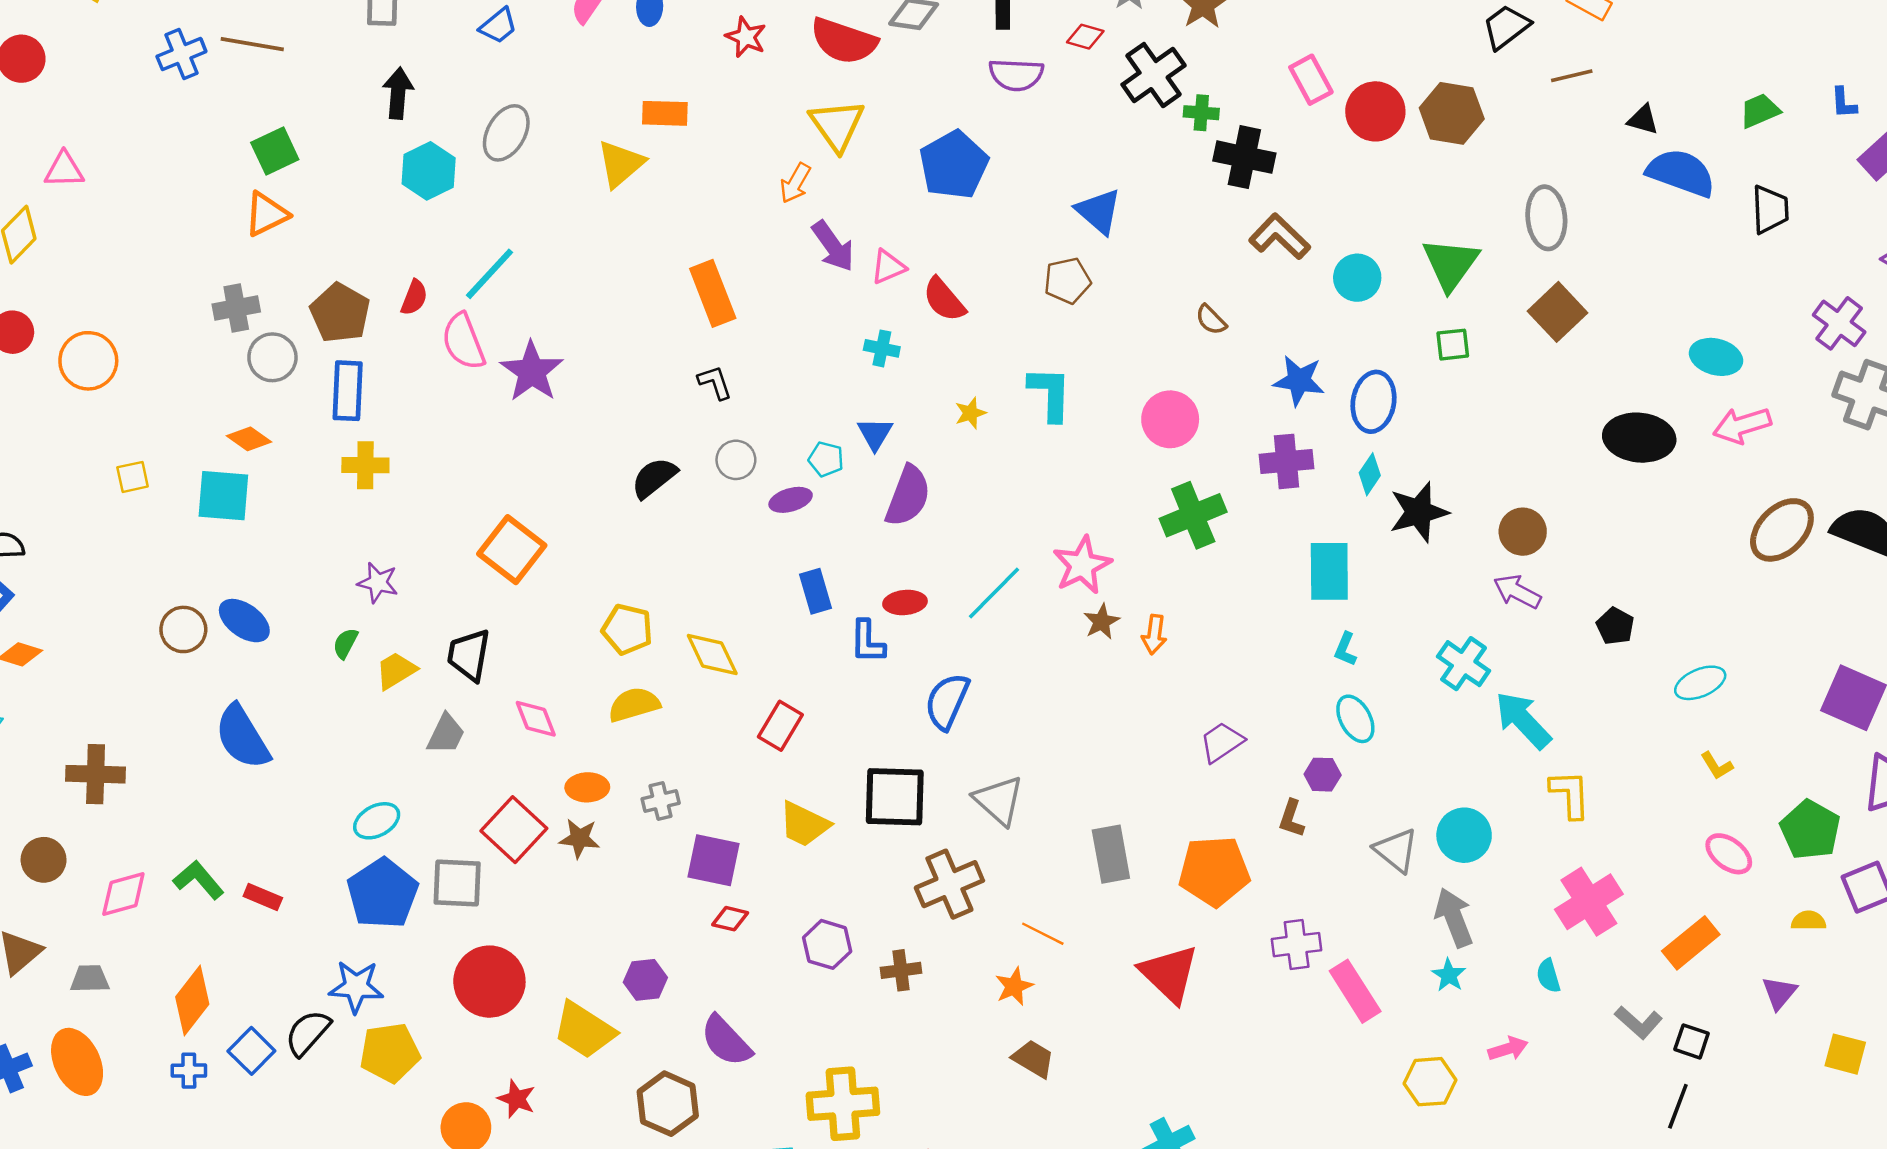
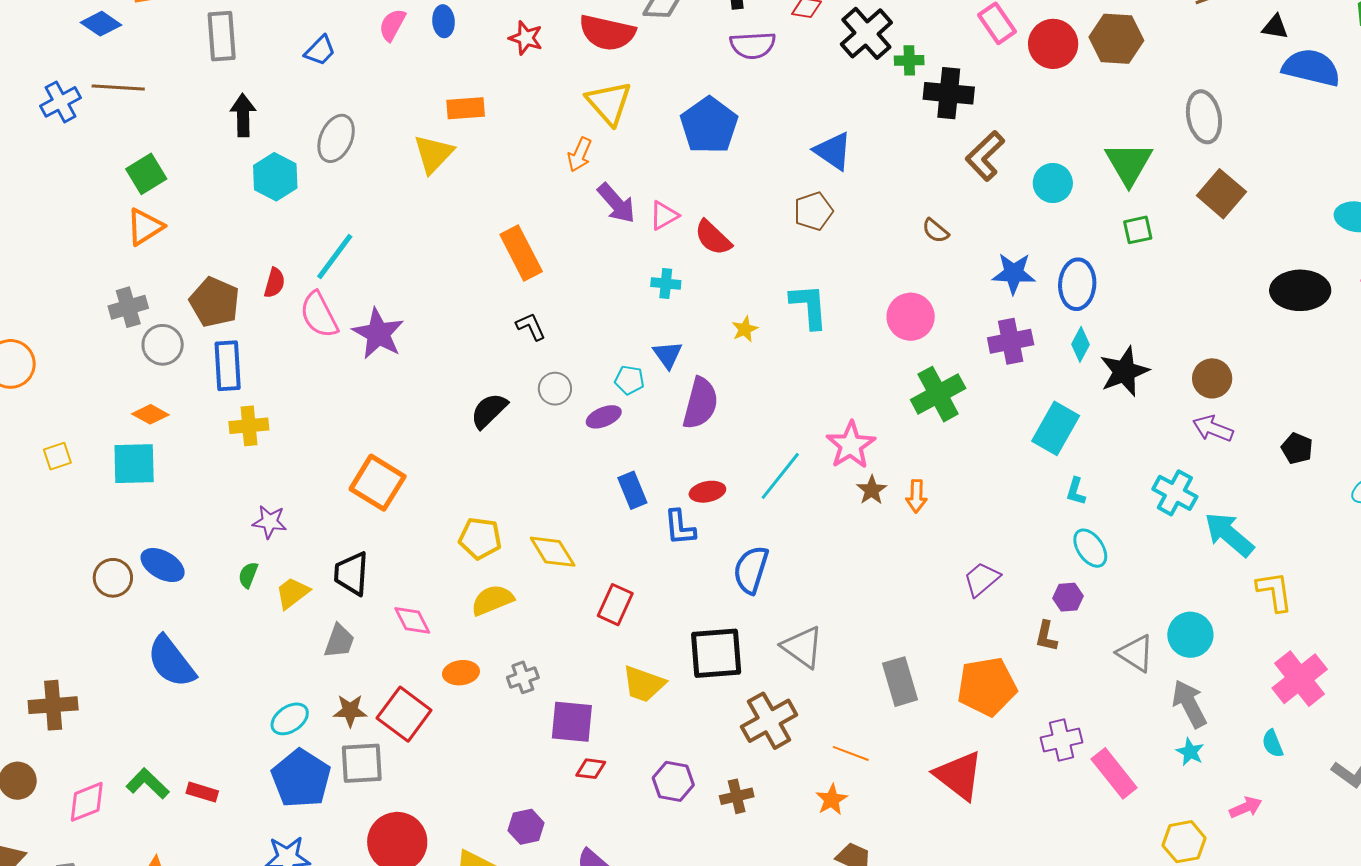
brown L-shape: (1280, 237) -> (985, 156), turned -81
cyan rectangle: (1329, 571) -> (1056, 428), turned 36
brown star: (579, 838) -> (350, 711), moved

